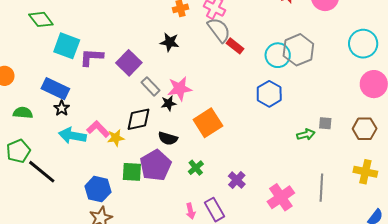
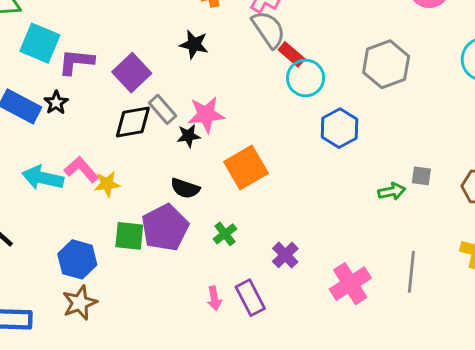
cyan circle: (278, 55) -> (306, 78), moved
black star: (62, 108) -> (56, 103), moved
black diamond: (139, 119) -> (133, 122), moved

